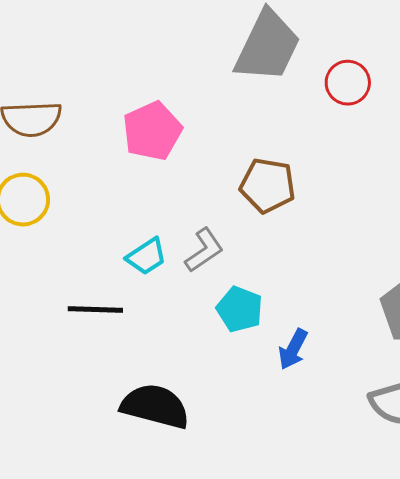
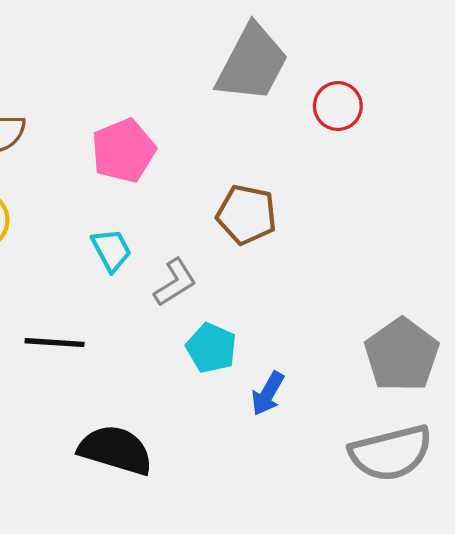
cyan trapezoid: (146, 257) -> (111, 250), moved, turned -87

